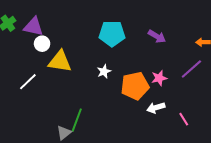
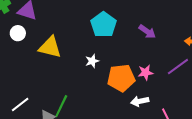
cyan pentagon: (112, 34) -> (104, 25), turned 30
white circle: (42, 44) -> (18, 33), moved
white line: (28, 82) -> (20, 104), moved

